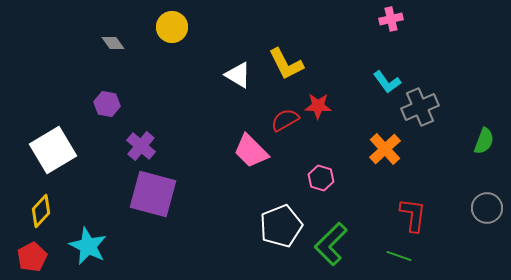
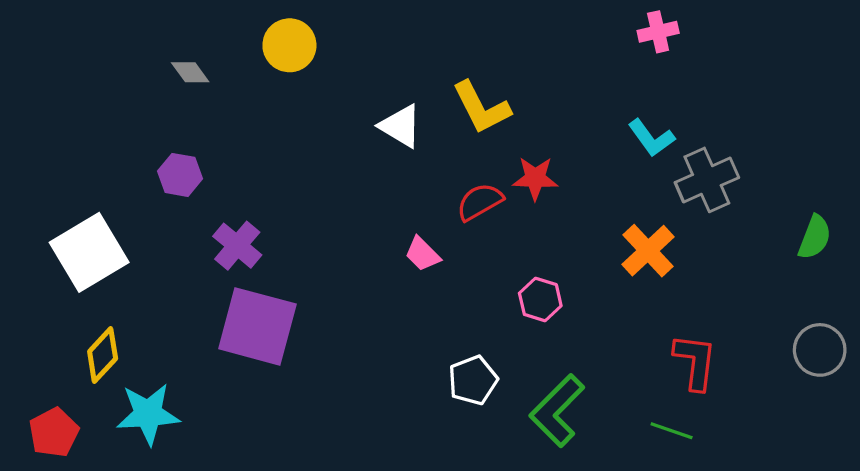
pink trapezoid: (251, 151) -> (422, 254), size x0.6
yellow diamond: (41, 211) -> (103, 355), moved
white pentagon: (281, 226) -> (473, 380), size x0.7
cyan star: (88, 246) -> (148, 414), turned -30

